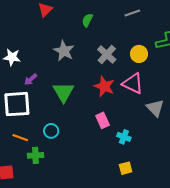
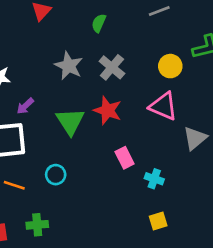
gray cross: (107, 54) -> (112, 67), moved
red star: (104, 86) -> (108, 110), moved
gray triangle: (155, 108) -> (195, 138), turned 36
green cross: (35, 155) -> (37, 225), moved

